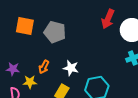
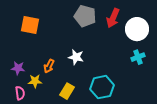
gray pentagon: (55, 32) -> (85, 16), moved
white star: (71, 68) -> (76, 57), moved

